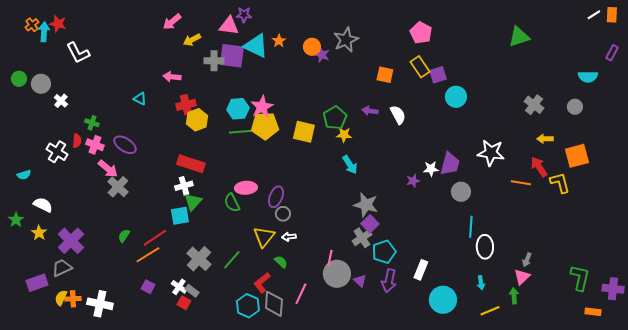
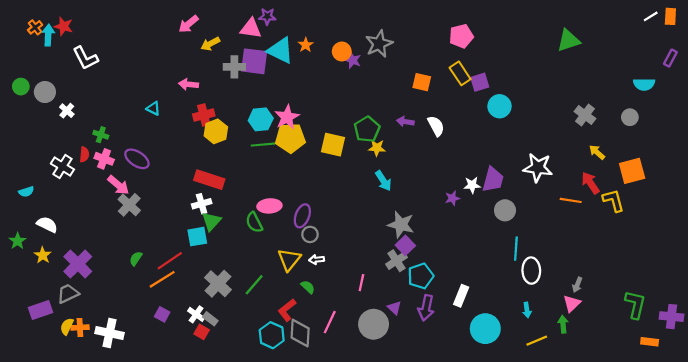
pink pentagon: (421, 33) -> (461, 36), turned 30
yellow arrow: (545, 139) -> (597, 152), turned 42
gray circle: (337, 274) -> (374, 324), moved

